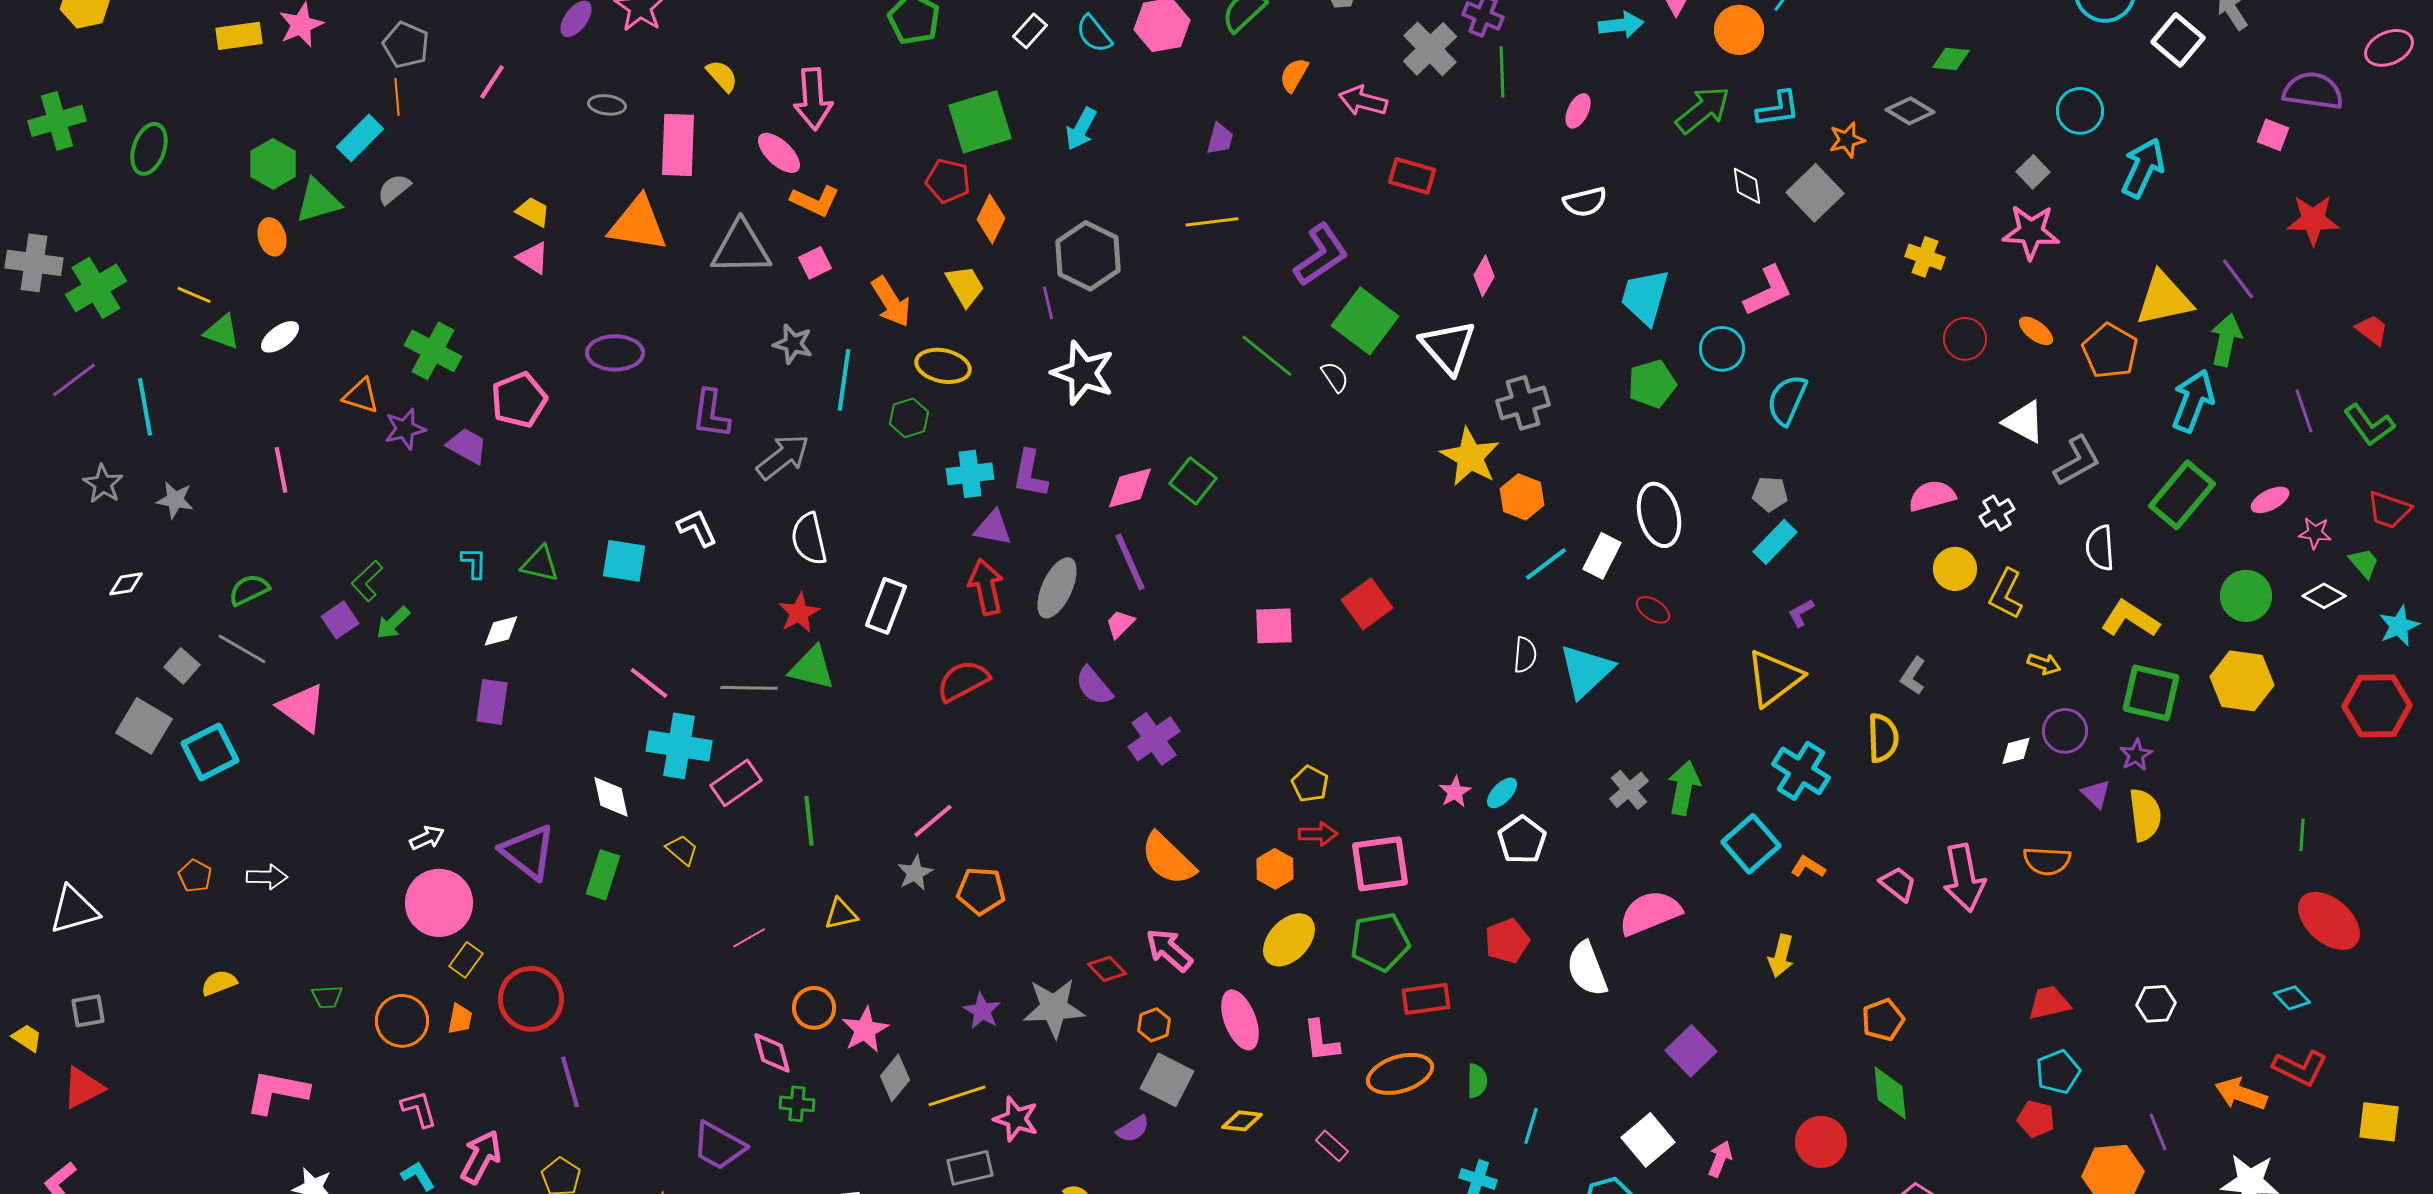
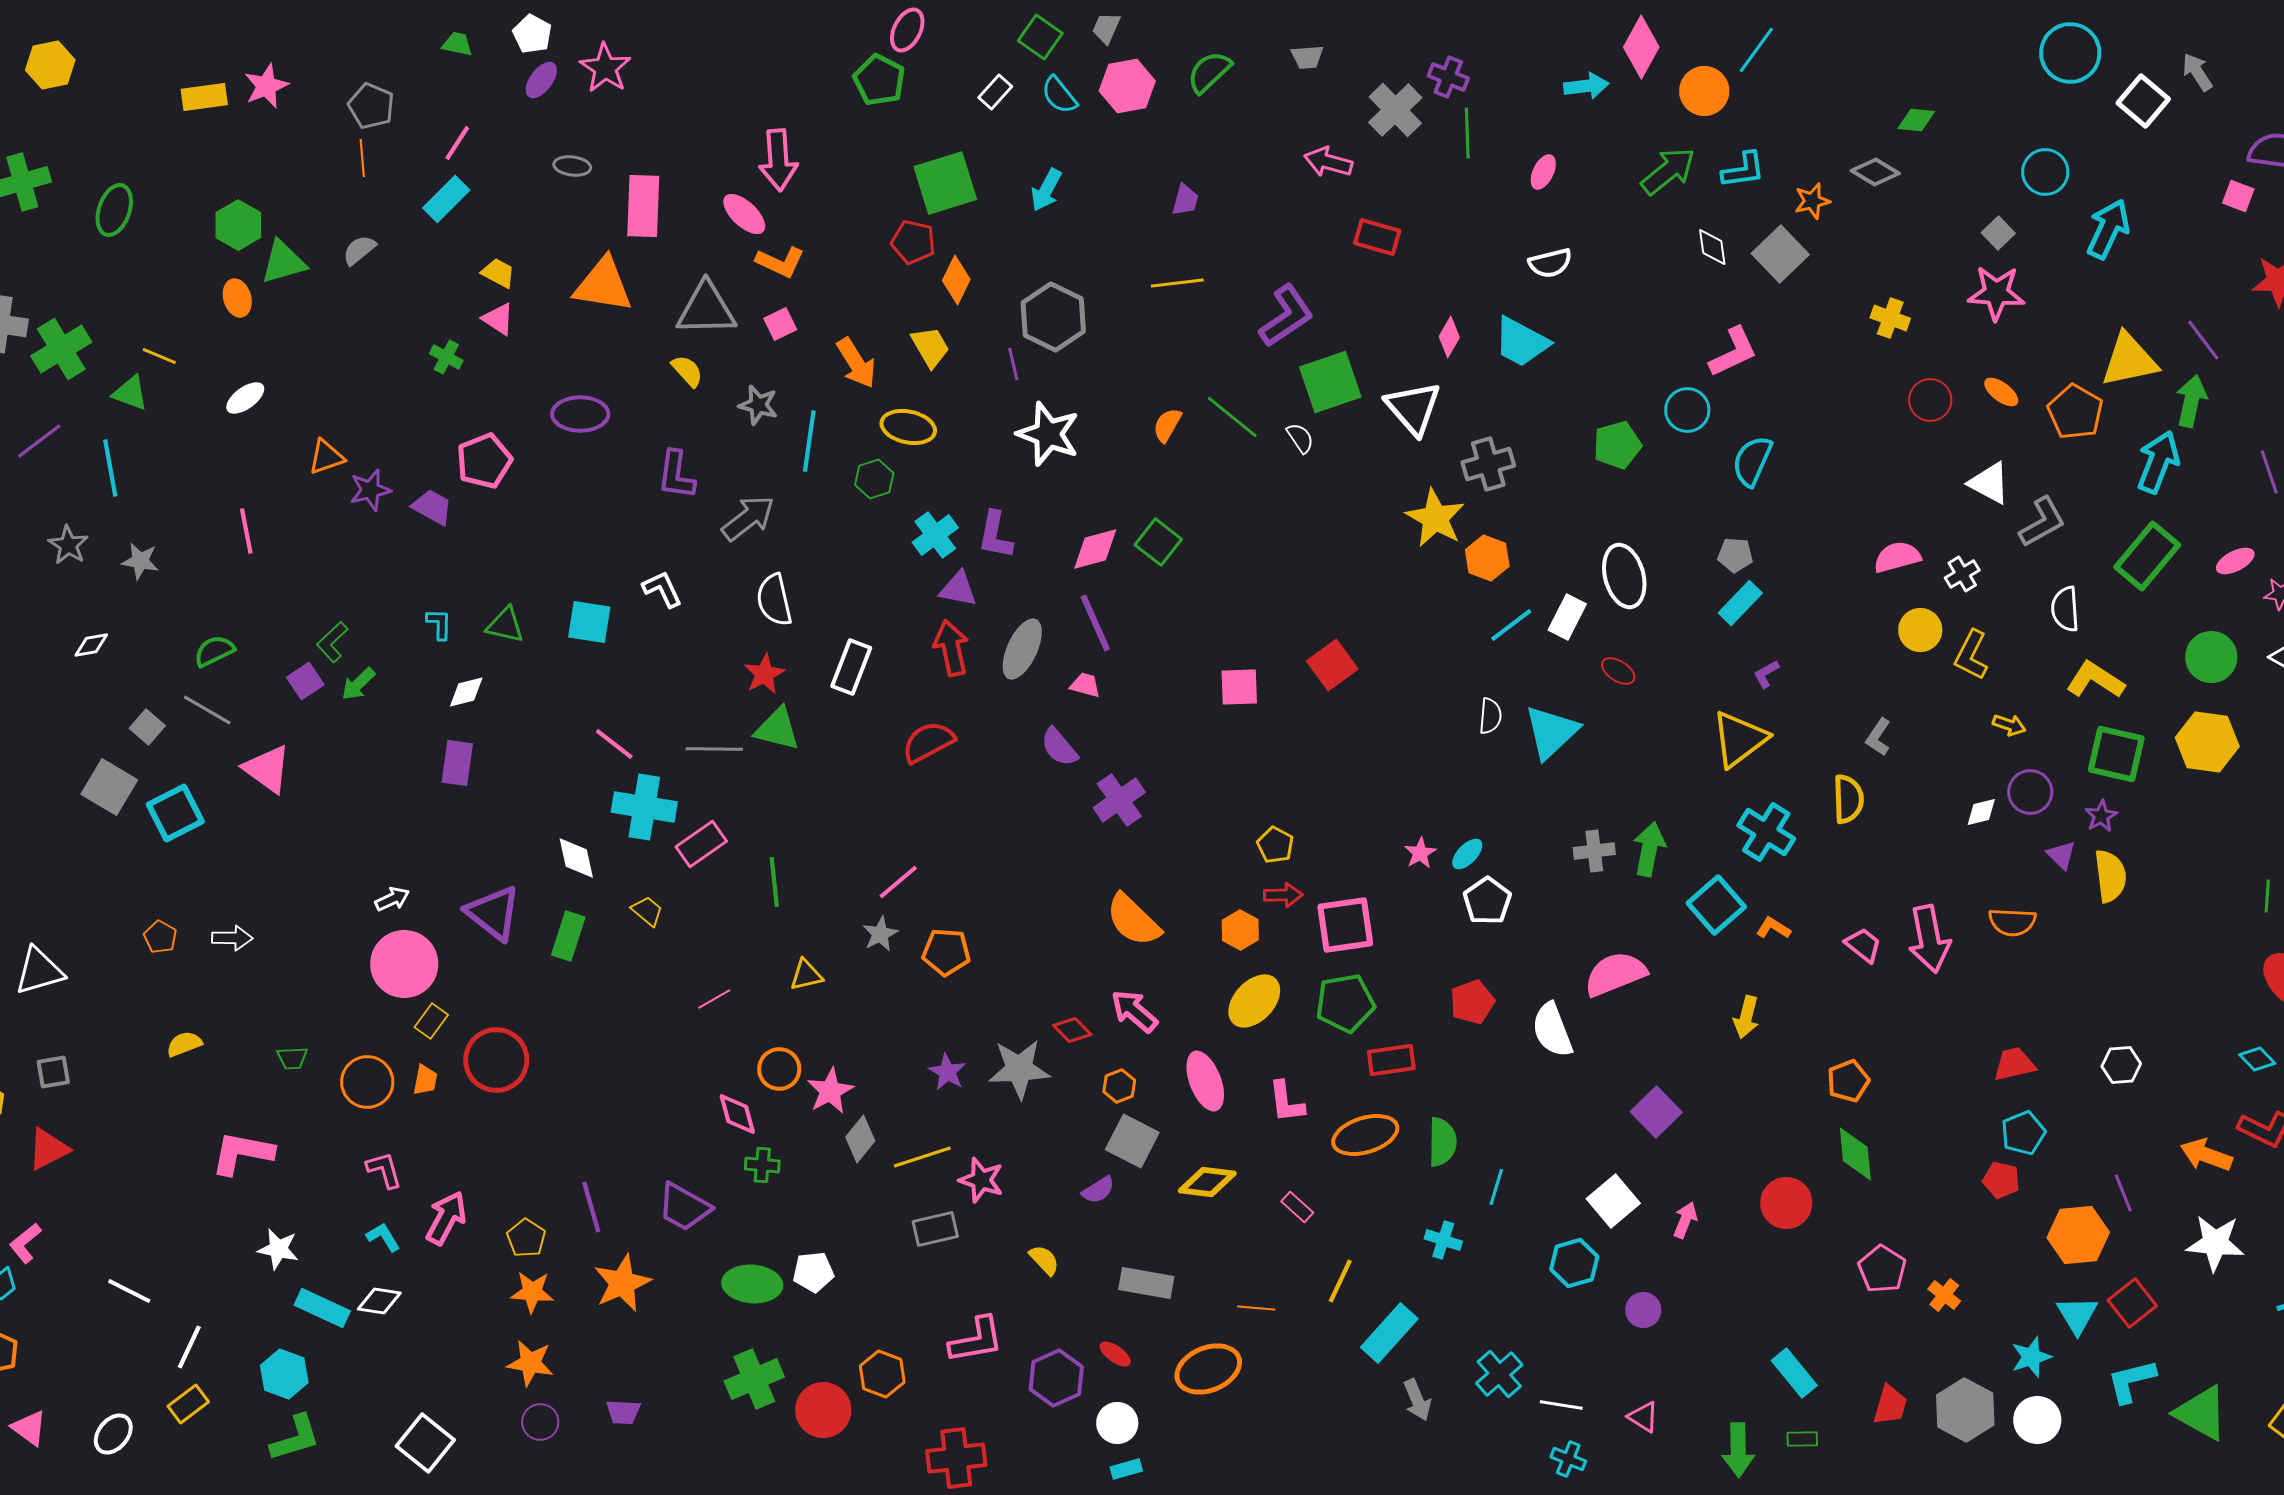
orange semicircle: (1294, 75) -> (1167, 425), moved
yellow semicircle: (722, 76) -> (687, 371), moved
cyan rectangle: (360, 138) -> (446, 199), moved
cyan trapezoid: (1645, 297) -> (1521, 342), moved, turned -78
green square: (1365, 321) -> (1330, 382), turned 34
green triangle: (222, 332) -> (130, 393), moved
green cross: (433, 351) -> (446, 357), moved, size x0.6
orange triangle: (361, 396) -> (326, 457), turned -36
cyan cross: (970, 474) -> (935, 535), turned -30
pink trapezoid: (1120, 624) -> (1085, 685), turned 60
gray cross: (1629, 790) -> (1594, 851), turned 33
green semicircle: (1477, 1081) -> (1442, 1142), size x1.4
purple line: (570, 1082) -> (591, 1207), moved
yellow diamond: (1242, 1121) -> (1207, 1182), size x1.4

